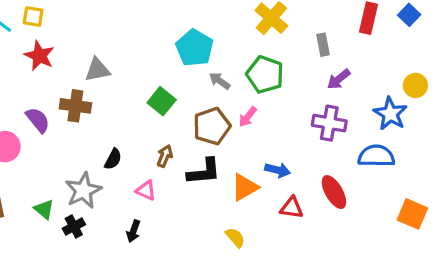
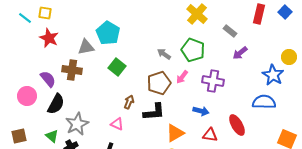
gray rectangle: (323, 45) -> (230, 31), turned -40
cyan pentagon: (195, 48) -> (108, 33), moved
green square: (162, 101) -> (117, 67), moved
purple cross: (329, 123) -> (213, 81), moved
black semicircle: (113, 159) -> (56, 104), moved, size x1.5
orange triangle: (245, 187) -> (175, 133), moved

